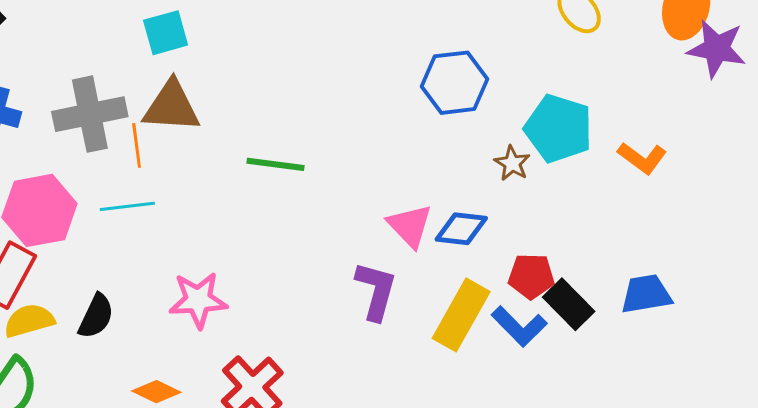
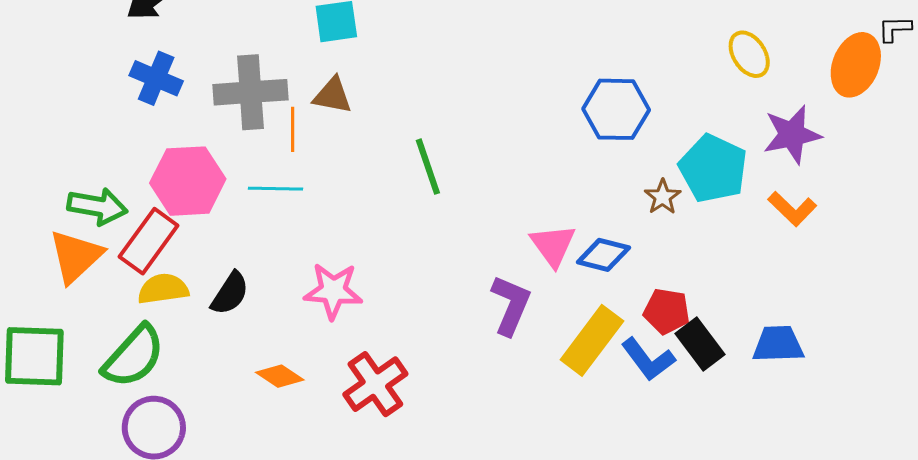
purple star: (717, 49) -> (792, 135), moved, turned -30
brown triangle: (172, 106) -> (332, 95), size x0.7
green line: (275, 164) -> (428, 167), turned 56

